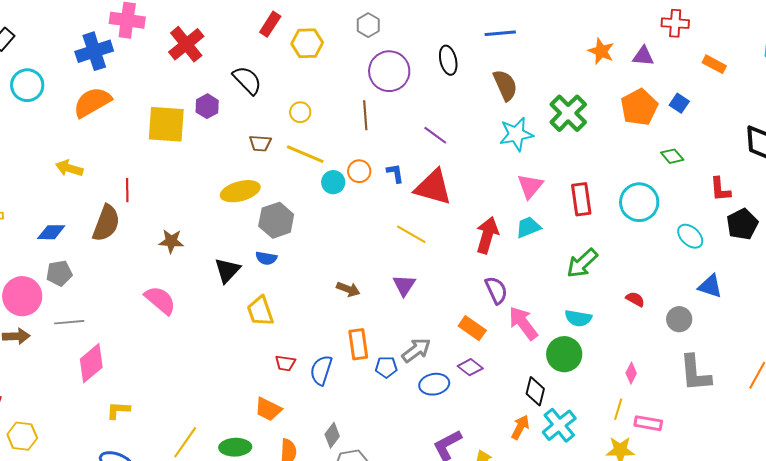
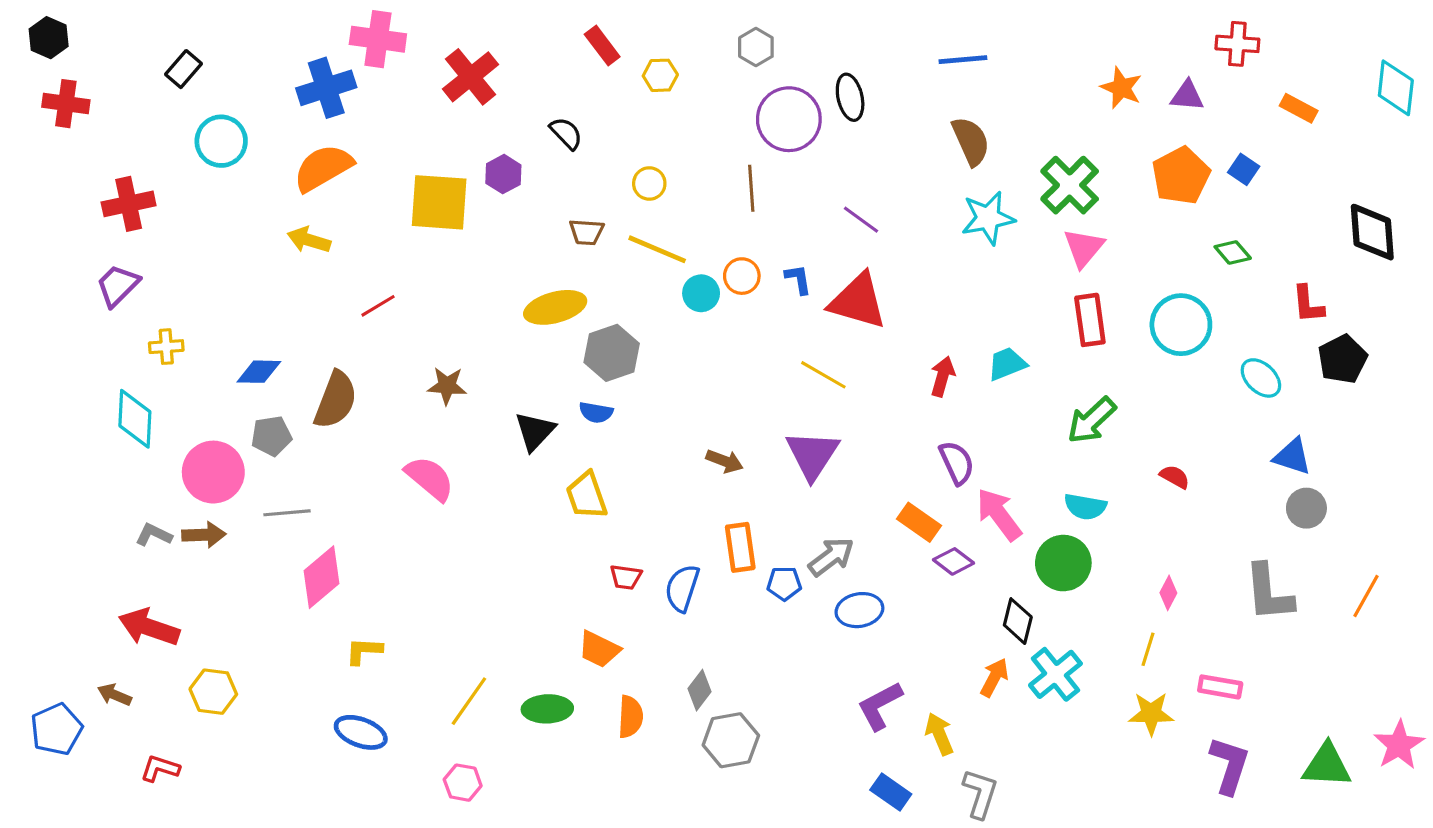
red rectangle: (270, 24) -> (602, 45), turned -70
yellow hexagon: (307, 43) -> (660, 75), size x0.7
black ellipse: (448, 60) -> (850, 97), moved
black semicircle: (247, 80) -> (566, 133), size x0.7
yellow arrow: (69, 168) -> (309, 240), moved
pink triangle: (530, 186) -> (1084, 248), moved
red line: (127, 190) -> (378, 306), turned 60
brown semicircle: (106, 223) -> (336, 400), moved
red arrow: (487, 235) -> (943, 376), size x0.7
purple triangle: (404, 285) -> (812, 455), size x1.5
gray circle: (679, 319) -> (1306, 508), moved
purple diamond: (470, 367) -> (954, 561), moved
pink rectangle: (648, 423) -> (1220, 687), moved

